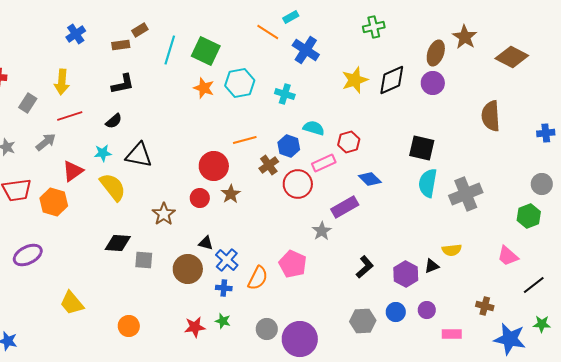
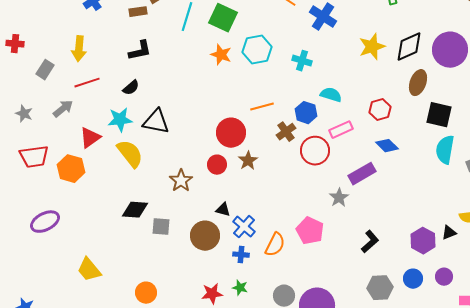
brown ellipse: (436, 53) -> (418, 83), moved
purple circle: (433, 83) -> (450, 50), size x1.5
red hexagon: (349, 142) -> (380, 110), moved
cyan star: (103, 153) -> (120, 120), size x1.4
black L-shape: (365, 267) -> (370, 242), moved

